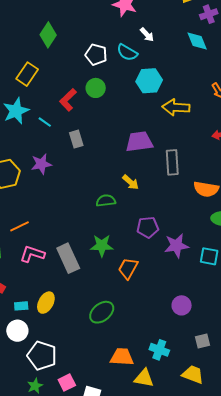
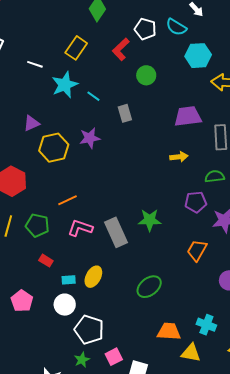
green circle: (96, 88) -> (146, 75), moved
red L-shape: (68, 100) -> (121, 49), moved
yellow arrow: (131, 182) -> (179, 157), turned -48
green semicircle: (106, 201) -> (215, 176), moved
orange trapezoid: (128, 268) -> (197, 250), moved

